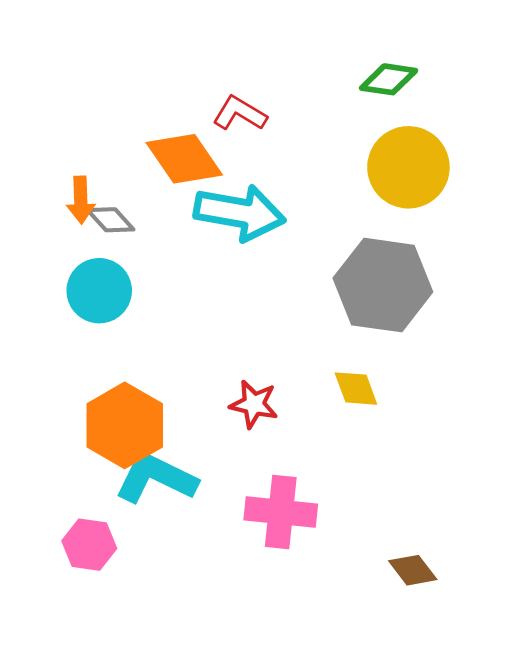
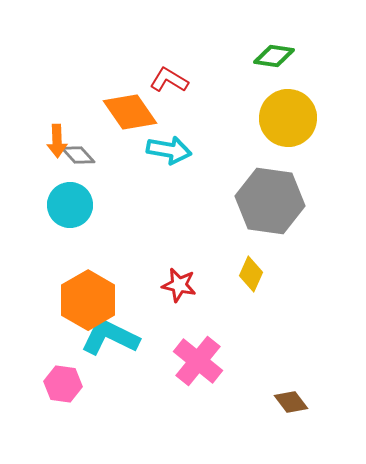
cyan arrow: (240, 213) -> (169, 150), size x0.7
yellow diamond: (356, 389) -> (251, 274), turned 44
pink cross: (281, 512) -> (198, 361), turned 33

